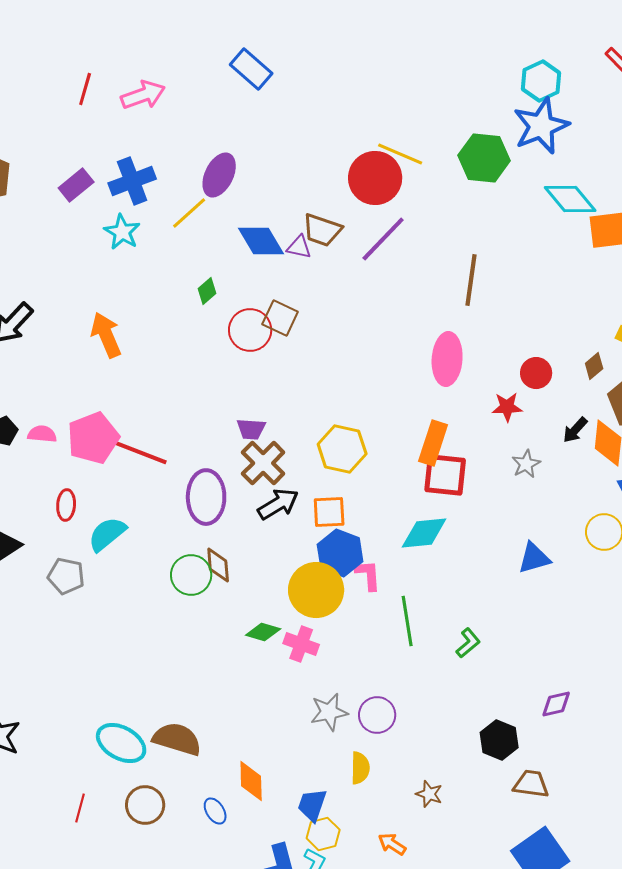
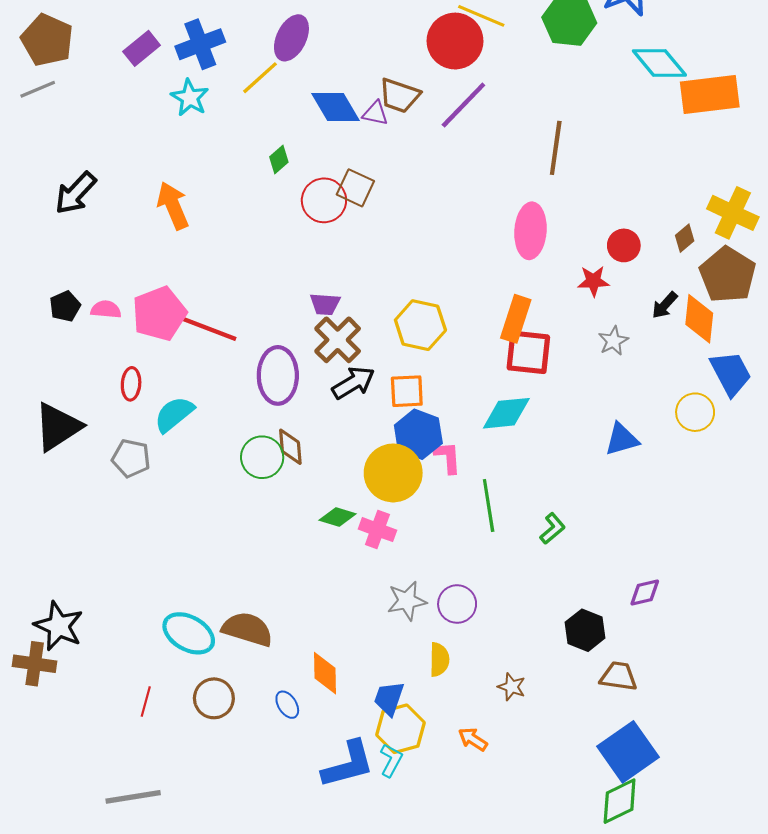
yellow hexagon: (323, 834) -> (400, 729), size x1.4

